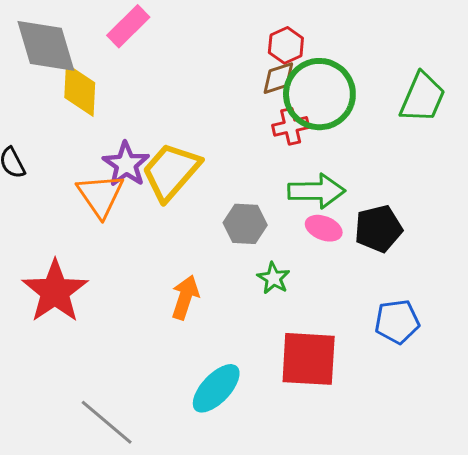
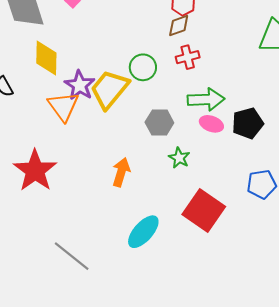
yellow diamond: (80, 90) -> (46, 58), moved
green circle: (319, 94) -> (143, 67), moved, size x0.6
red square: (309, 359) -> (204, 211), turned 33

